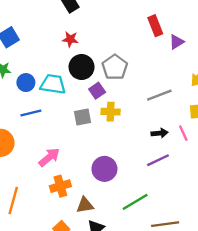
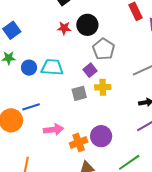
black circle: (82, 67) -> (87, 25), moved
blue line: (31, 113) -> (31, 107), moved
pink arrow: (49, 157) -> (53, 130), turned 36
orange cross: (60, 186) -> (79, 142), moved

